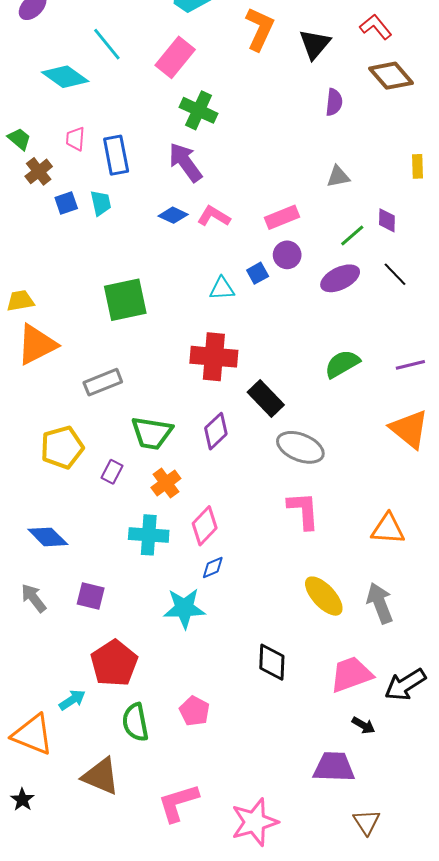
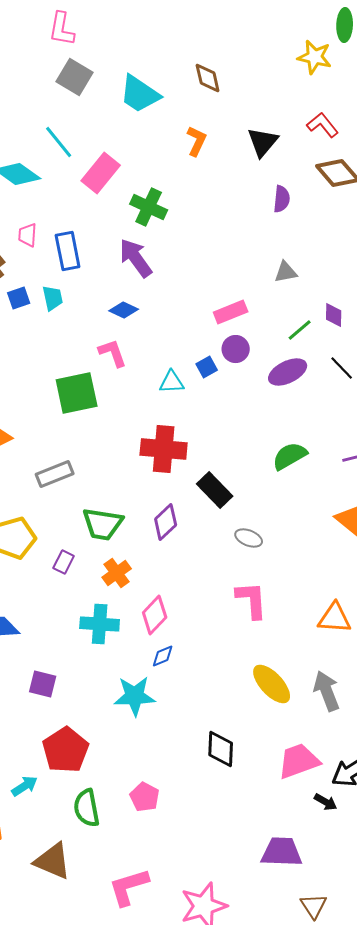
orange L-shape: (260, 29) -> (197, 141), moved, size x0.7
pink rectangle: (175, 57) -> (101, 173), moved
pink L-shape: (214, 216) -> (113, 353), moved, turned 40
gray ellipse: (300, 447) -> (249, 538), size x0.6
black arrow: (363, 725) -> (326, 802), moved

